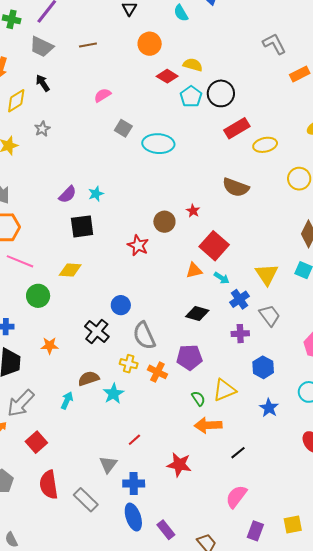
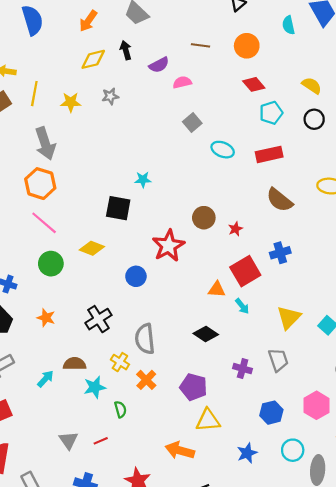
brown line: (88, 45) -> (201, 45), moved
yellow semicircle: (193, 65) -> (312, 86), moved
black circle: (221, 93) -> (314, 119), moved, size x0.7
red rectangle: (237, 128) -> (269, 154), moved
cyan ellipse: (158, 144) -> (223, 150), size x0.7
brown semicircle: (236, 187) -> (280, 200), moved
purple semicircle: (68, 194) -> (159, 65), moved
brown circle: (164, 222) -> (204, 218), moved
red star: (138, 245) -> (168, 246), size x1.4
blue cross: (239, 299) -> (280, 253), moved
blue circle: (121, 305) -> (136, 276), moved
purple pentagon: (189, 357) -> (194, 387), moved
blue hexagon: (263, 367) -> (271, 413), moved
green semicircle: (198, 398) -> (120, 409), moved
gray triangle: (108, 464) -> (68, 440), moved, turned -30

